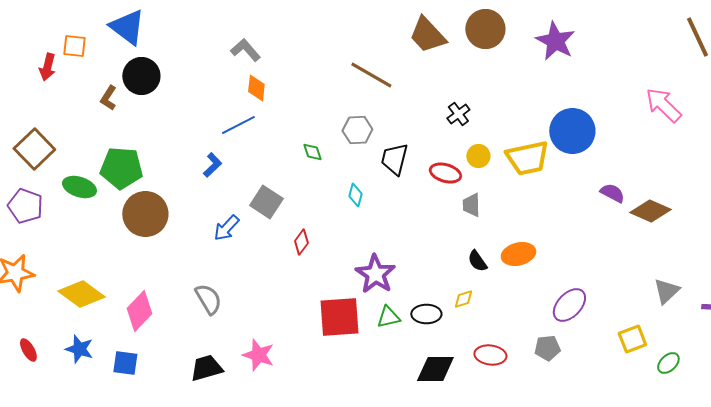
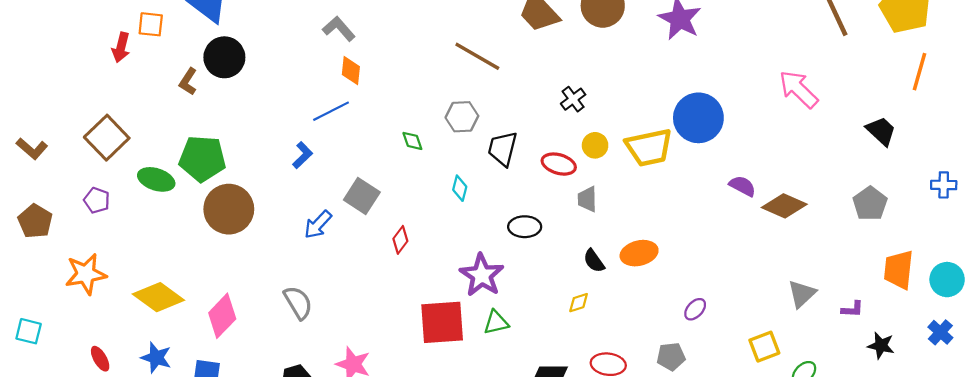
purple pentagon: (25, 206) -> (97, 200), size x0.7
purple ellipse: (569, 305) -> (695, 309), size x0.6
black ellipse: (426, 314) -> (525, 227), moved

